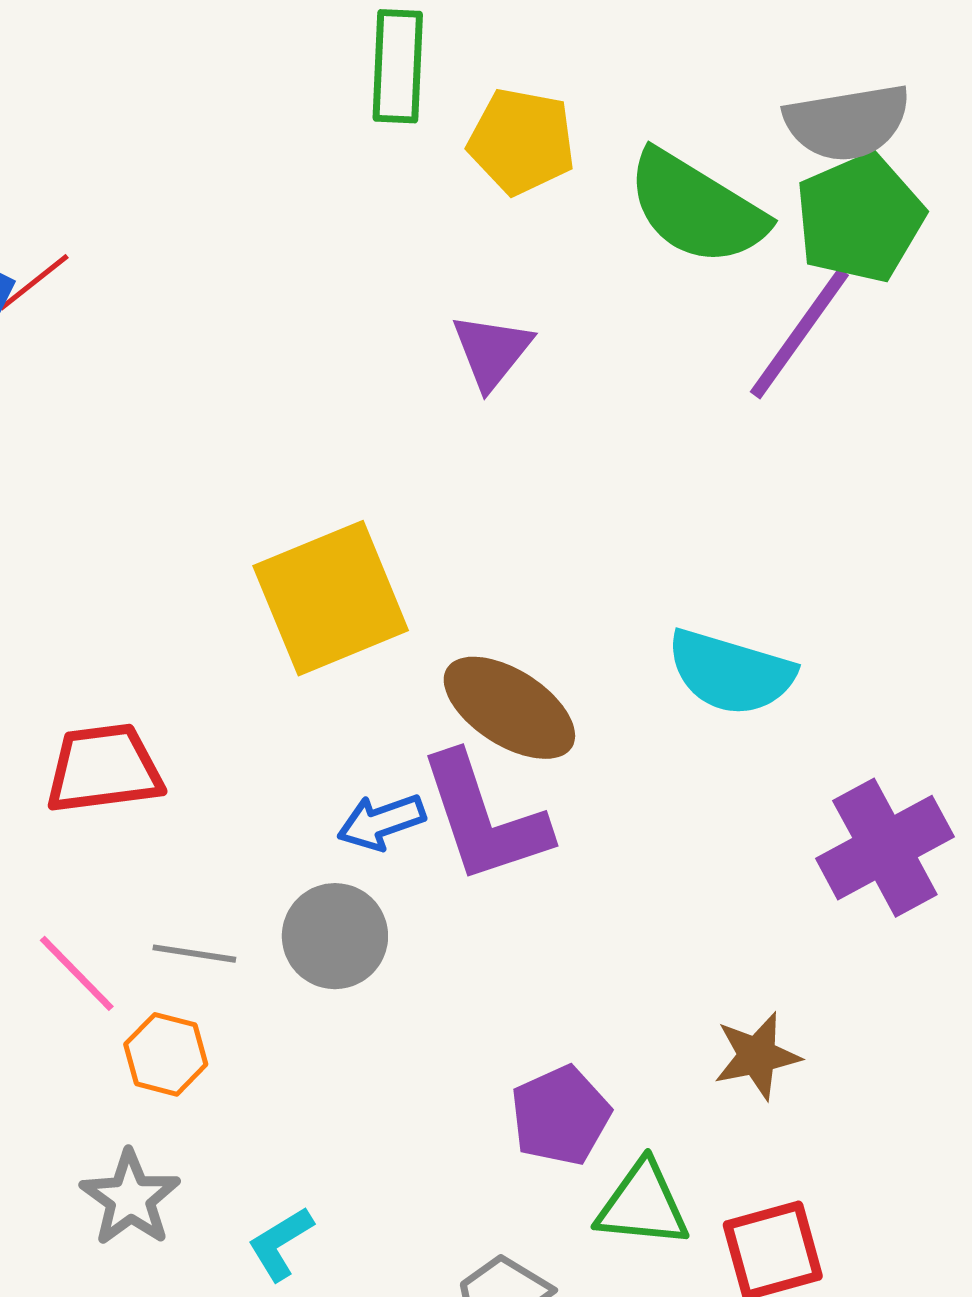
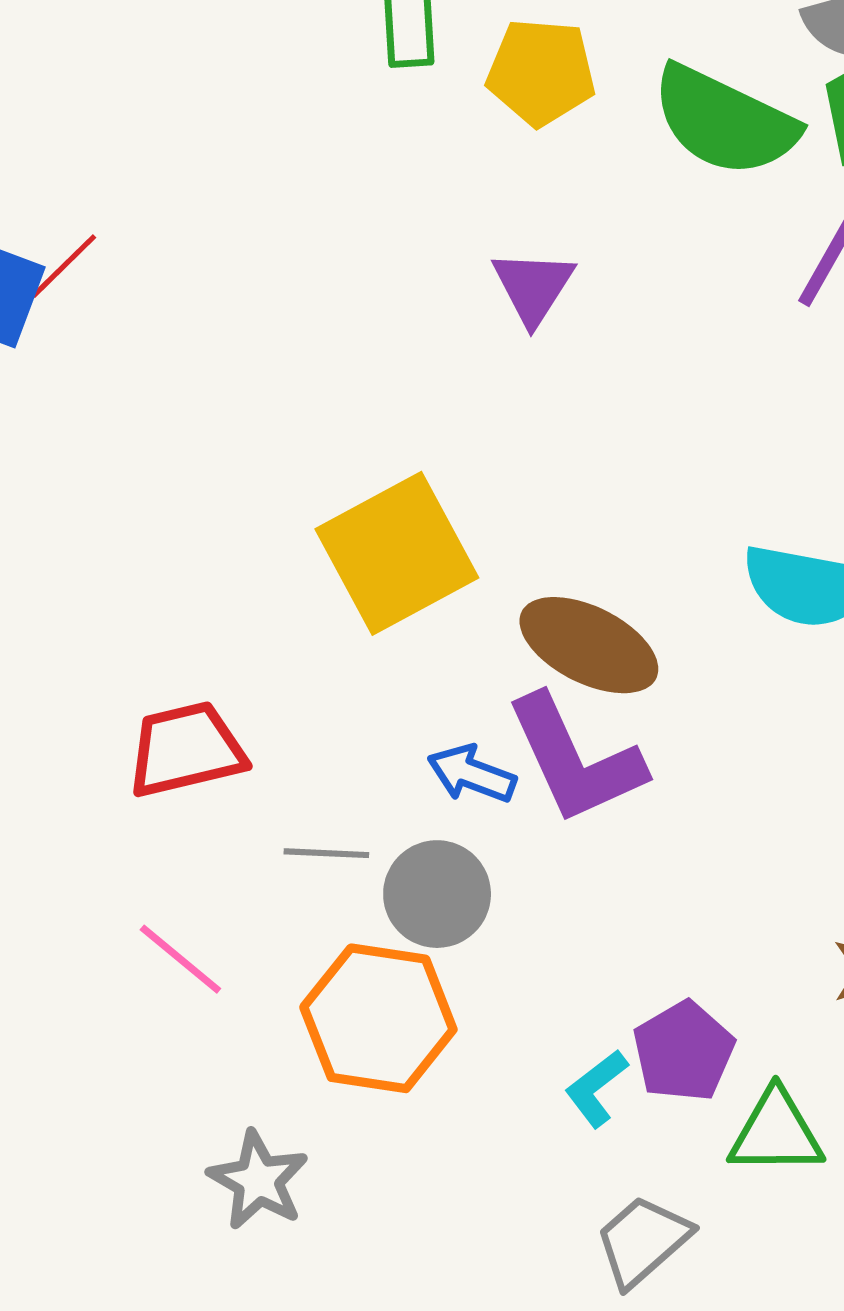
blue arrow: (381, 822) -> (472, 774), turned 46
gray line: (194, 954) -> (326, 853), moved
orange hexagon: (166, 1054) -> (378, 1018), moved, size x1.8
cyan L-shape: (280, 1244) -> (596, 1088), moved

